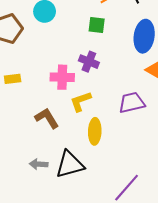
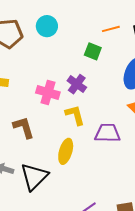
yellow L-shape: (81, 101) -> (75, 115), moved, turned 80
black triangle: (70, 164) -> (34, 177), turned -44

